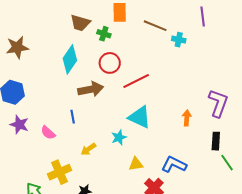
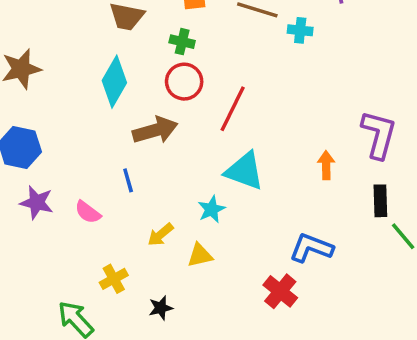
green cross: (104, 34) -> (182, 42), moved
red line: (136, 81) -> (233, 109), turned -32
yellow triangle: (136, 164) -> (200, 255), moved
yellow cross: (60, 172) -> (114, 279), size x0.7

